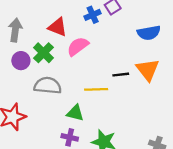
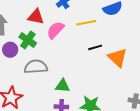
orange triangle: (148, 70) -> (118, 58), moved
yellow line: (96, 89) -> (86, 23), moved

